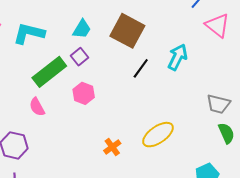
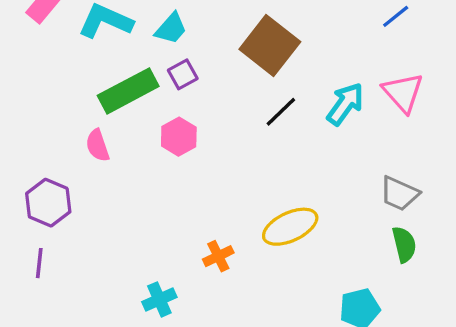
pink triangle: (218, 25) -> (403, 93), moved
cyan trapezoid: (82, 29) -> (171, 28), moved
orange cross: (112, 147) -> (218, 256), moved

